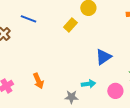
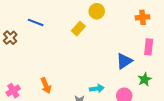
blue triangle: (103, 57) -> (124, 61), moved

